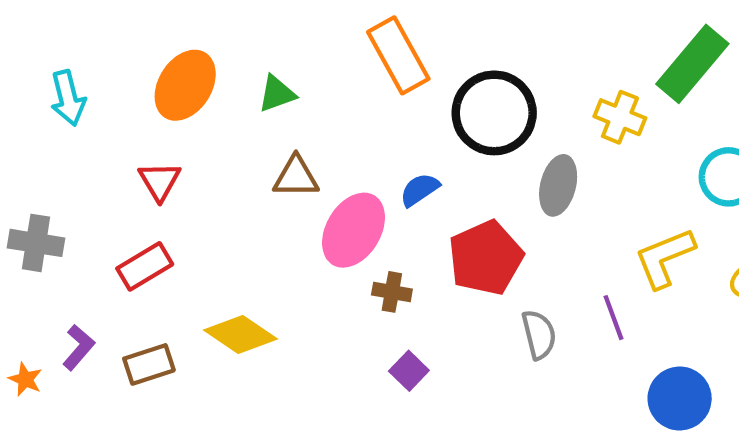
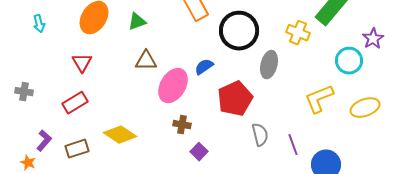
cyan arrow: (68, 98) -> (39, 24), size x0.7
gray cross: (36, 243) -> (24, 92), size x0.7
brown cross: (392, 292) -> (182, 125), moved
purple line: (614, 318) -> (293, 145), moved
orange star: (25, 379) -> (28, 163), moved

